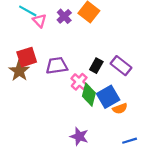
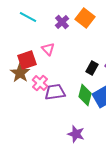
pink triangle: (40, 21) -> (48, 49), moved
purple trapezoid: (57, 66) -> (55, 92), moved
pink cross: (79, 82) -> (40, 83), moved

